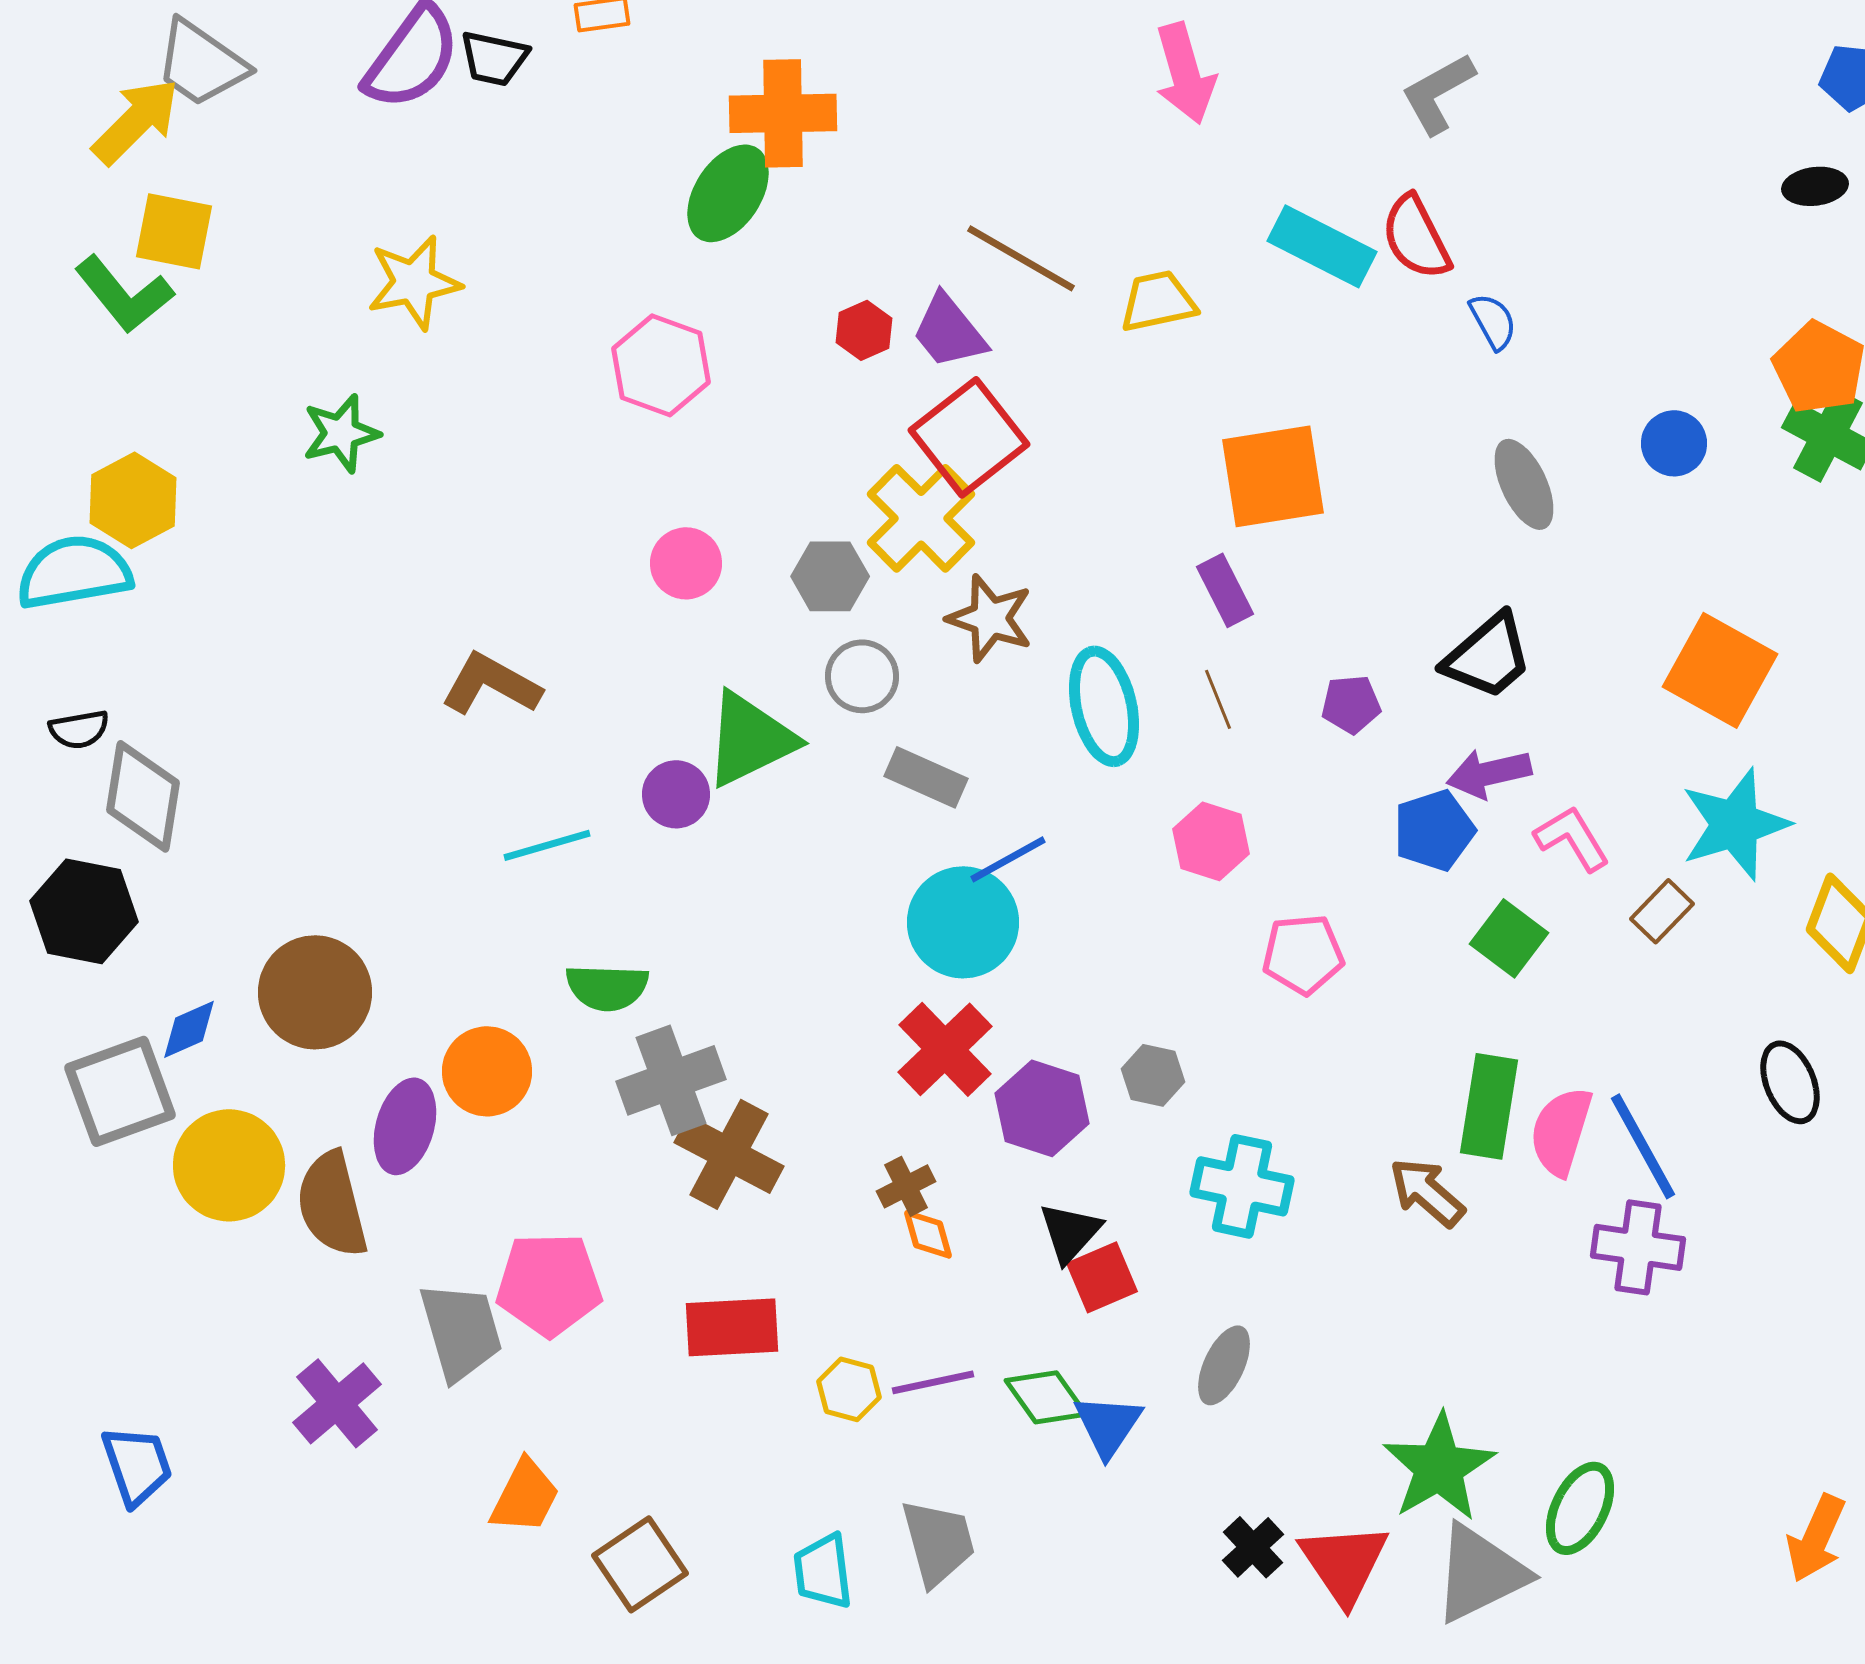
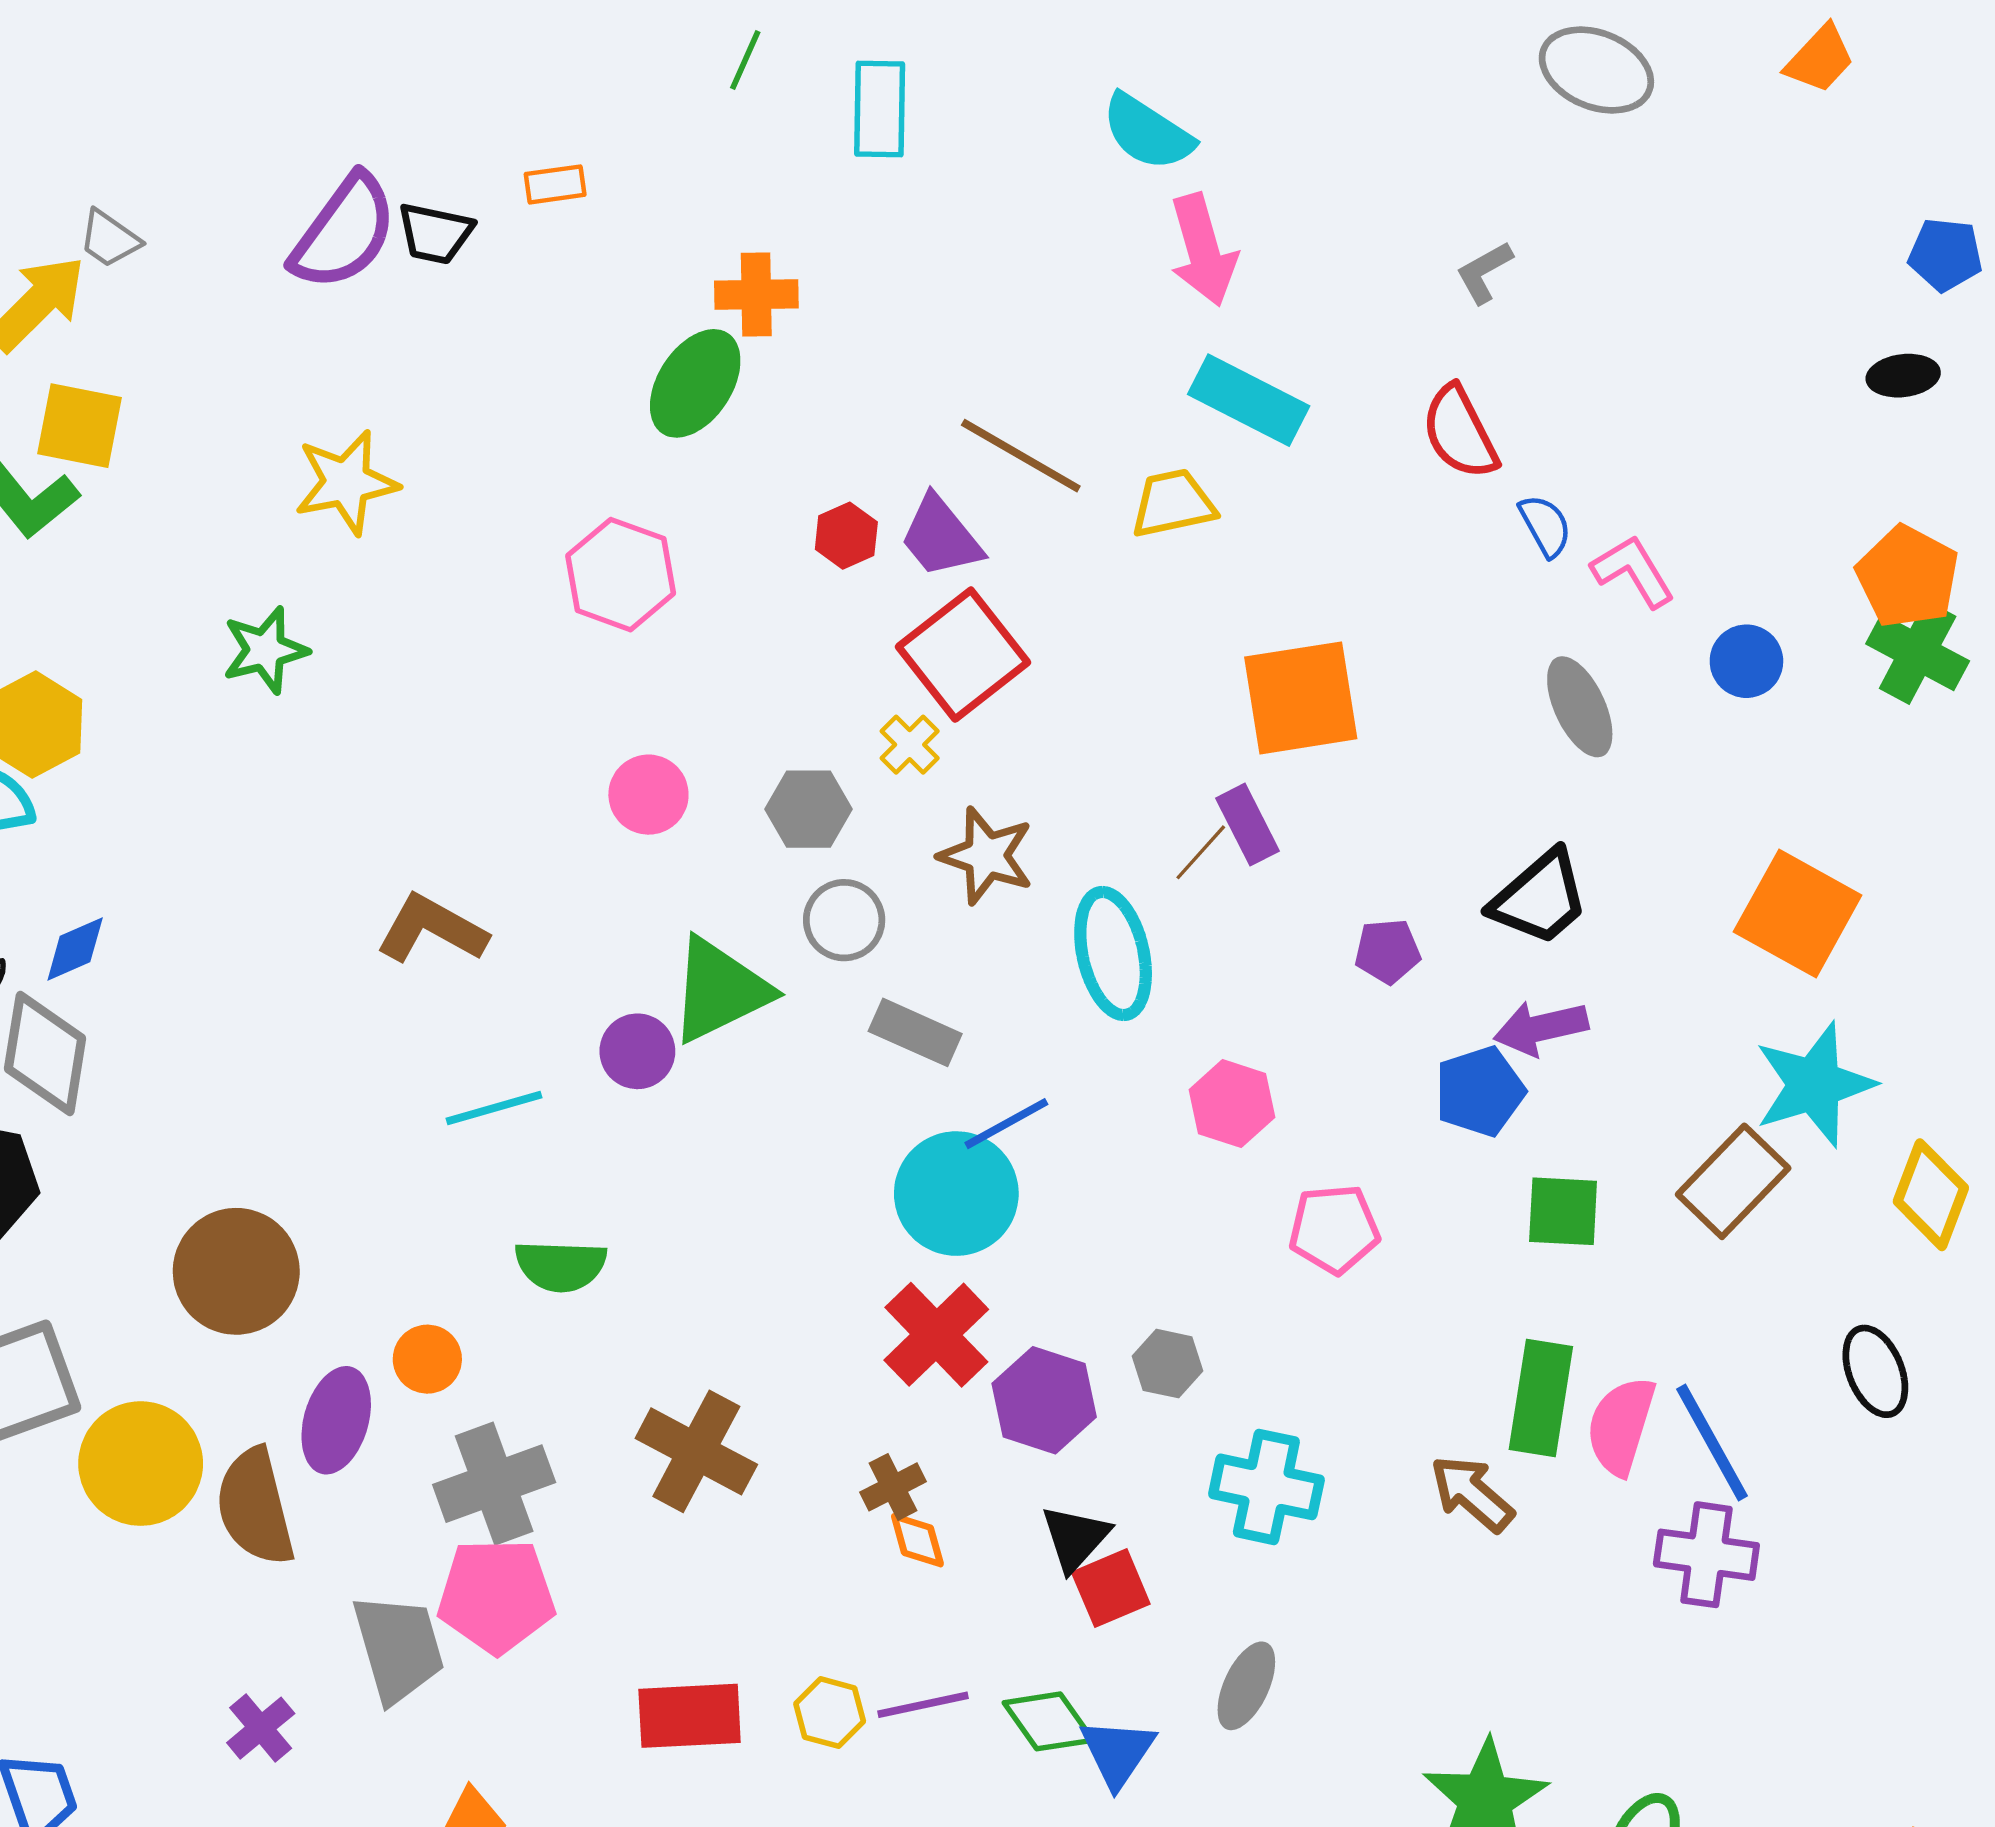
gray trapezoid: (201, 63) -> (110, 239), size x0.6
gray L-shape: (1438, 93) -> (1484, 272), size x0.7
orange cross: (783, 113) -> (756, 294), size x0.7
cyan rectangle: (1322, 246) -> (1249, 400), moved
yellow cross: (921, 518) -> (910, 745), size x0.5
brown line: (1218, 699) -> (1201, 852), moved, turned 64
pink L-shape: (1572, 838) -> (1633, 571), moved
brown rectangle: (1662, 911) -> (1733, 1181), size x1.6
green square: (1509, 938) -> (1563, 1211), turned -34
blue diamond: (189, 1029) -> (75, 949), moved
orange circle: (487, 1071) -> (427, 1359), size x0.7
gray cross: (671, 1080) -> (494, 1484), moved
red rectangle: (732, 1327) -> (690, 1716), moved
purple cross: (337, 1403) -> (261, 1728), size x0.7

